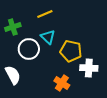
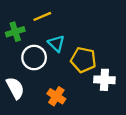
yellow line: (45, 14) -> (42, 16), moved
orange cross: (62, 83) -> (56, 96), moved

